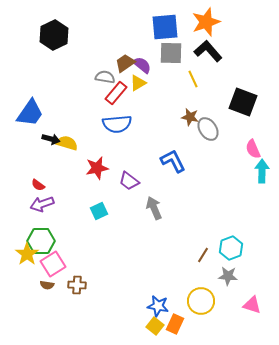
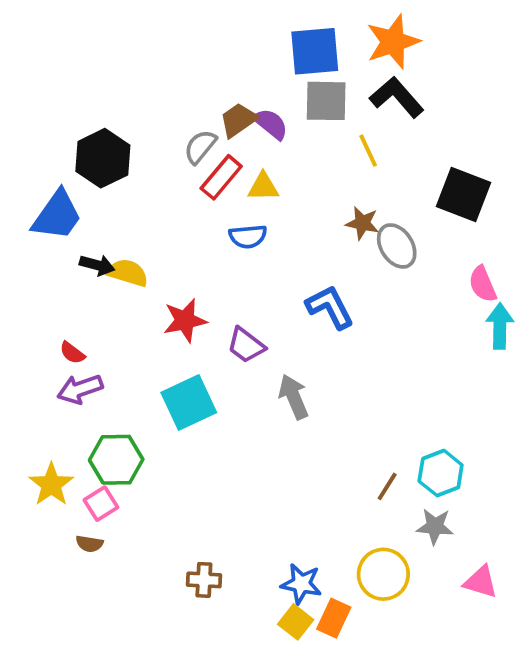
black hexagon: (54, 35) -> (103, 158), moved
gray semicircle: (105, 77) -> (200, 147), turned -60
yellow triangle: (138, 83) -> (263, 187), moved, turned 30
blue semicircle: (117, 124) -> (248, 236), moved, size x0.7
cyan square: (99, 211) -> (189, 402), size x1.6
green hexagon: (41, 241) -> (116, 460), moved
pink square: (53, 264) -> (101, 504), size x0.7
brown cross: (77, 285) -> (204, 580), moved

